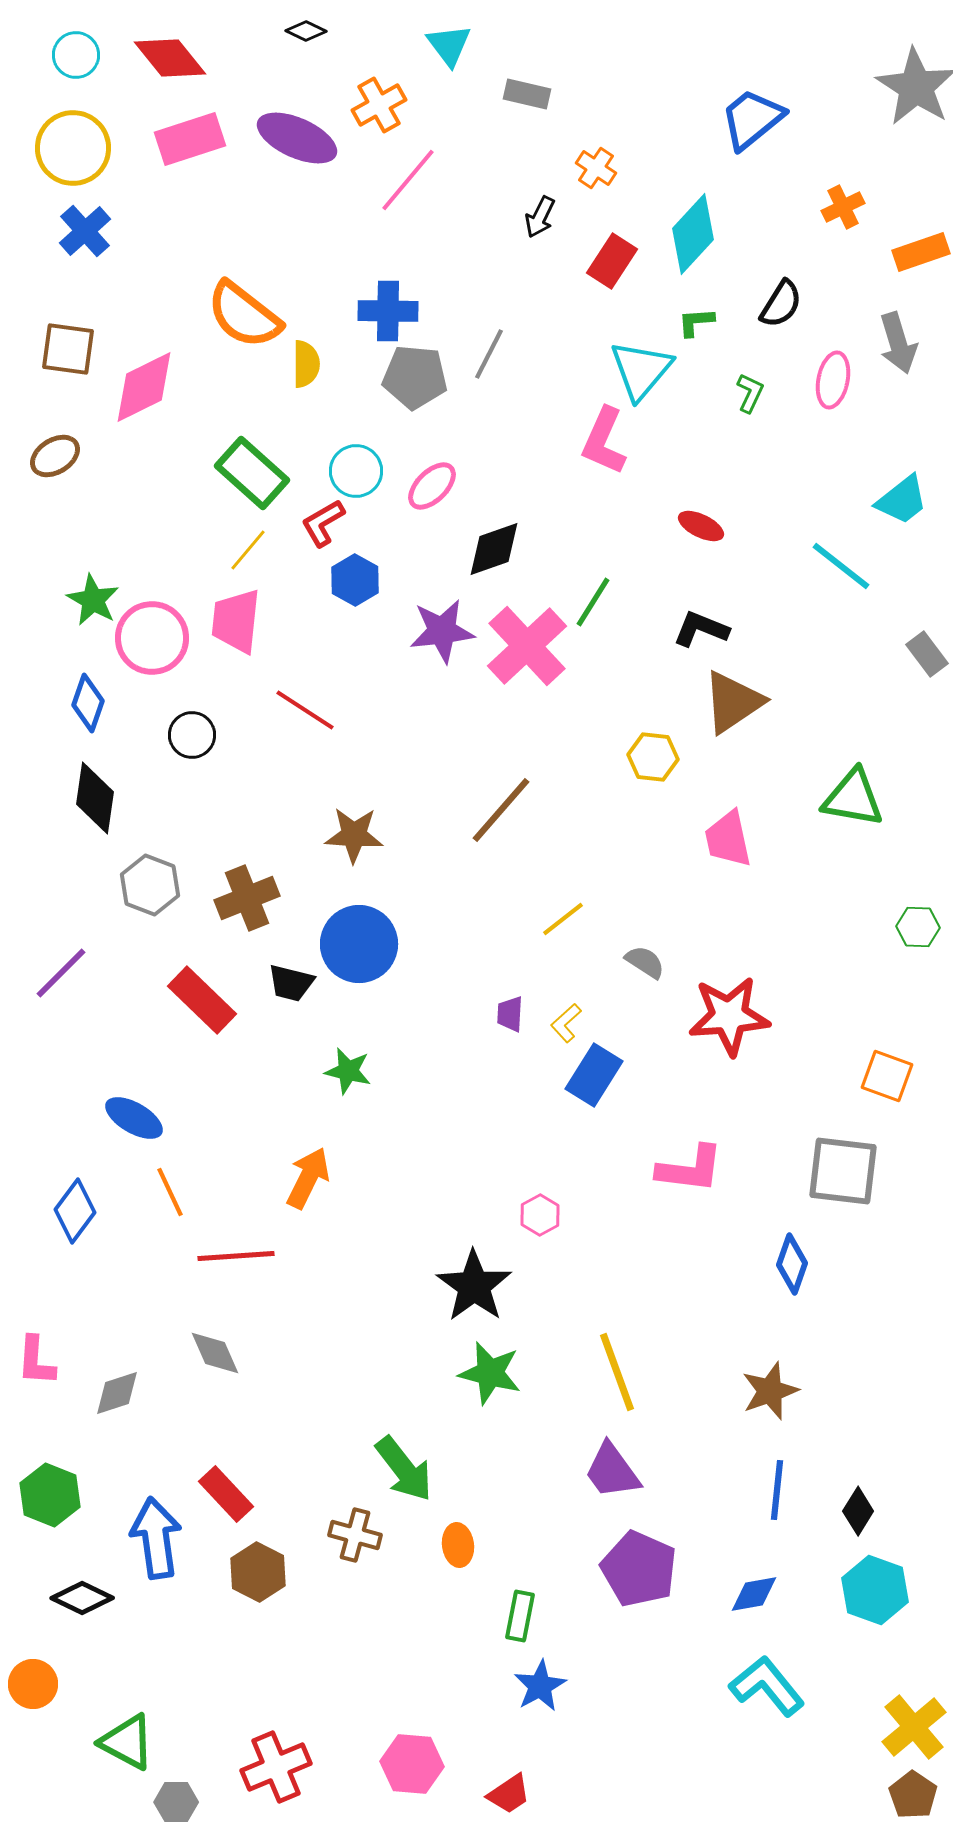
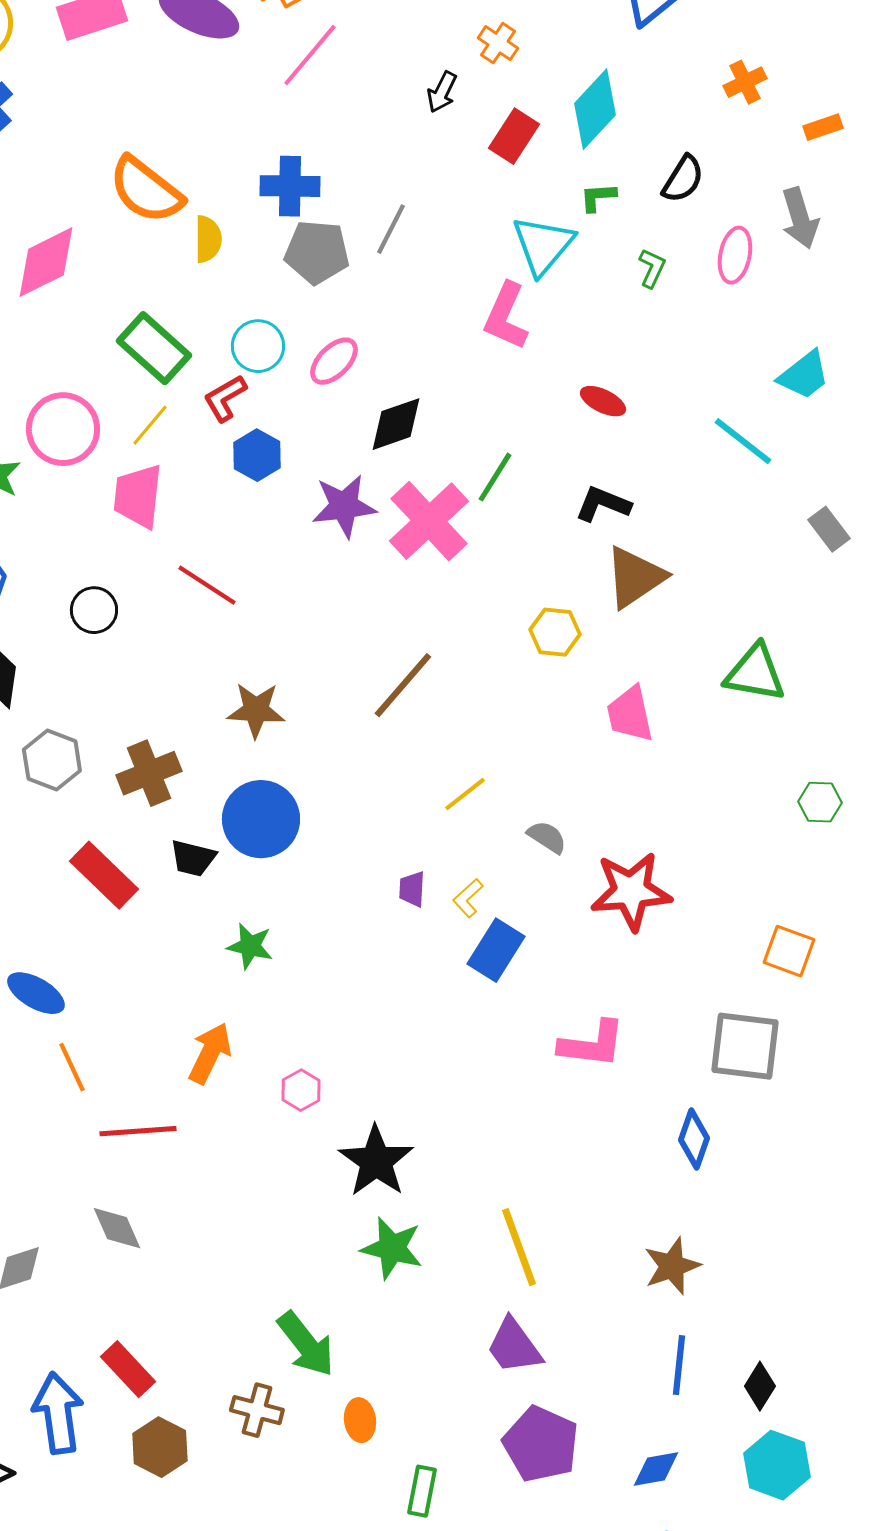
orange rectangle: (921, 252) -> (823, 127), size x0.7
pink circle: (152, 638) -> (63, 429), moved
pink hexagon: (540, 1215) -> (301, 1090), moved

